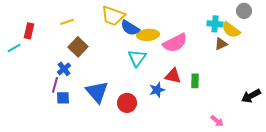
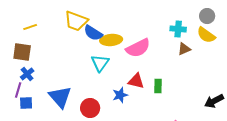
yellow semicircle: (231, 30) -> (206, 35), moved
brown square: (78, 47) -> (22, 52), moved, turned -36

